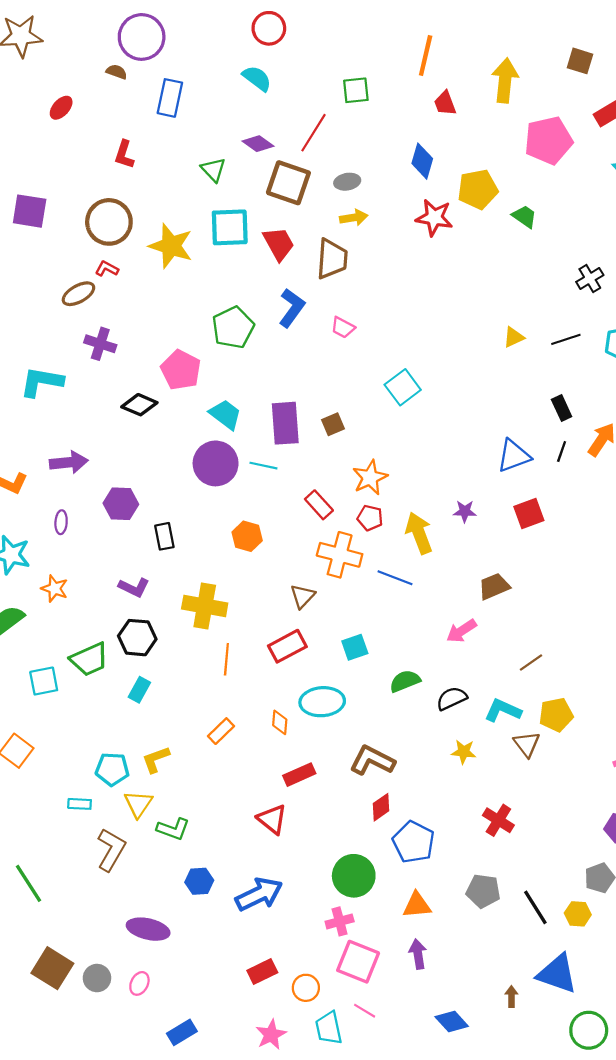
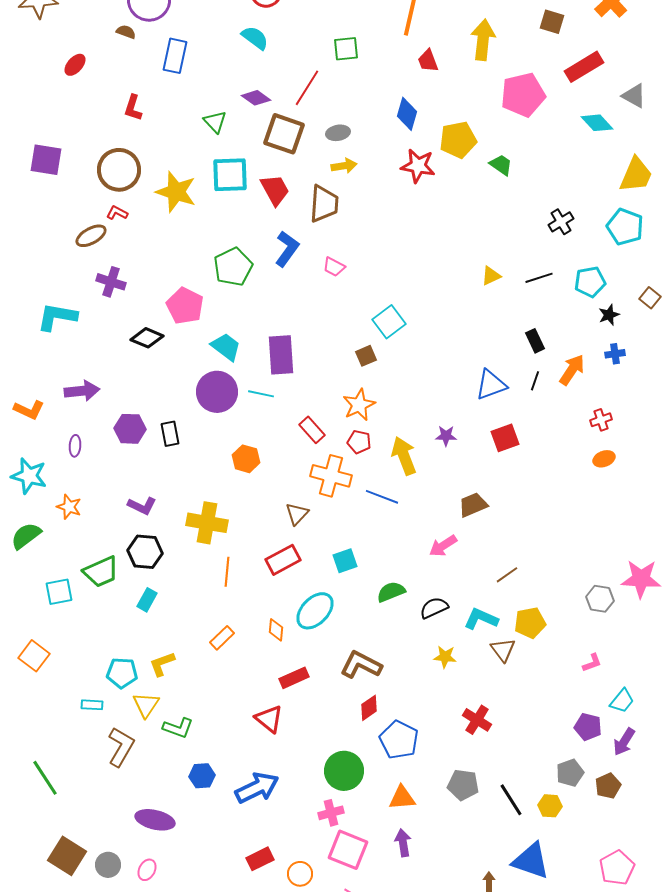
brown square: (333, 424) -> (366, 356), moved
black rectangle: (164, 536) -> (170, 434), moved
cyan ellipse: (322, 702) -> (315, 611), turned -42

